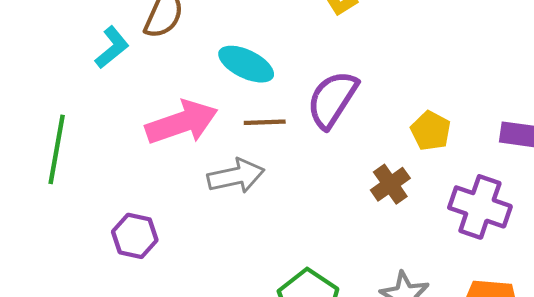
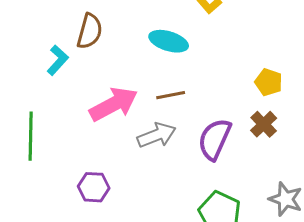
cyan ellipse: (246, 64) -> (169, 41), moved
purple semicircle: (332, 99) -> (215, 139), moved
yellow pentagon: (431, 131) -> (269, 82), moved

